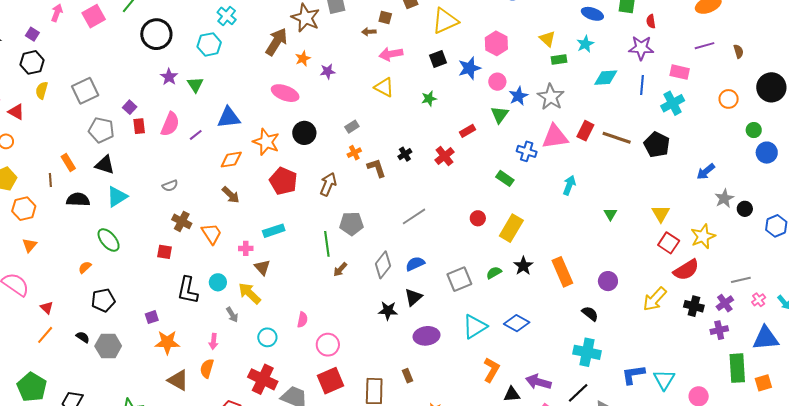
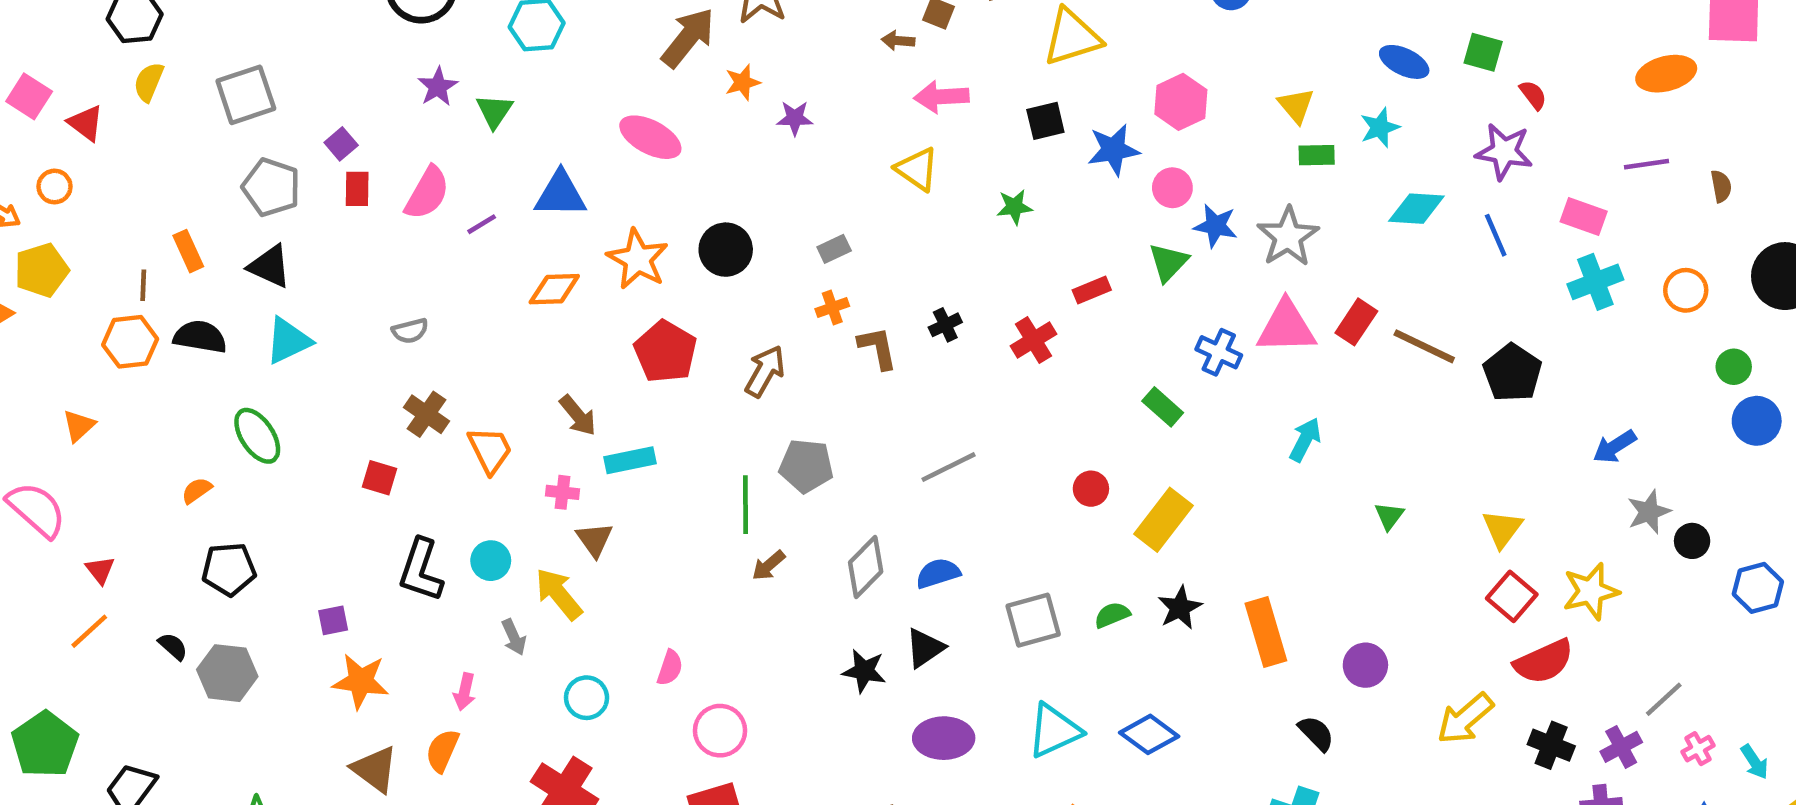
red semicircle: (651, 21) -> (1533, 95), turned 144
blue line: (642, 85) -> (1496, 235), turned -36
pink ellipse: (285, 93) -> (650, 137), moved
blue star: (518, 96) -> (1216, 226), turned 30
cyan cross: (673, 103) -> (1595, 282), moved
brown arrow: (231, 195) -> (578, 415), moved
orange hexagon: (24, 209) -> (130, 342), moved
gray line: (741, 280) -> (1664, 699), turned -36

